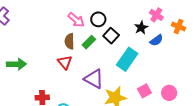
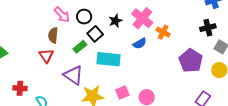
pink cross: (156, 15) -> (142, 18), size x1.5
black star: (141, 28) -> (115, 21), moved
green rectangle: (89, 42) -> (80, 47), moved
cyan rectangle: (127, 59) -> (108, 59), turned 55

